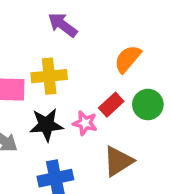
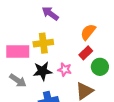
green circle: (148, 104) -> (100, 67), moved
red rectangle: (111, 105) -> (86, 53), moved

